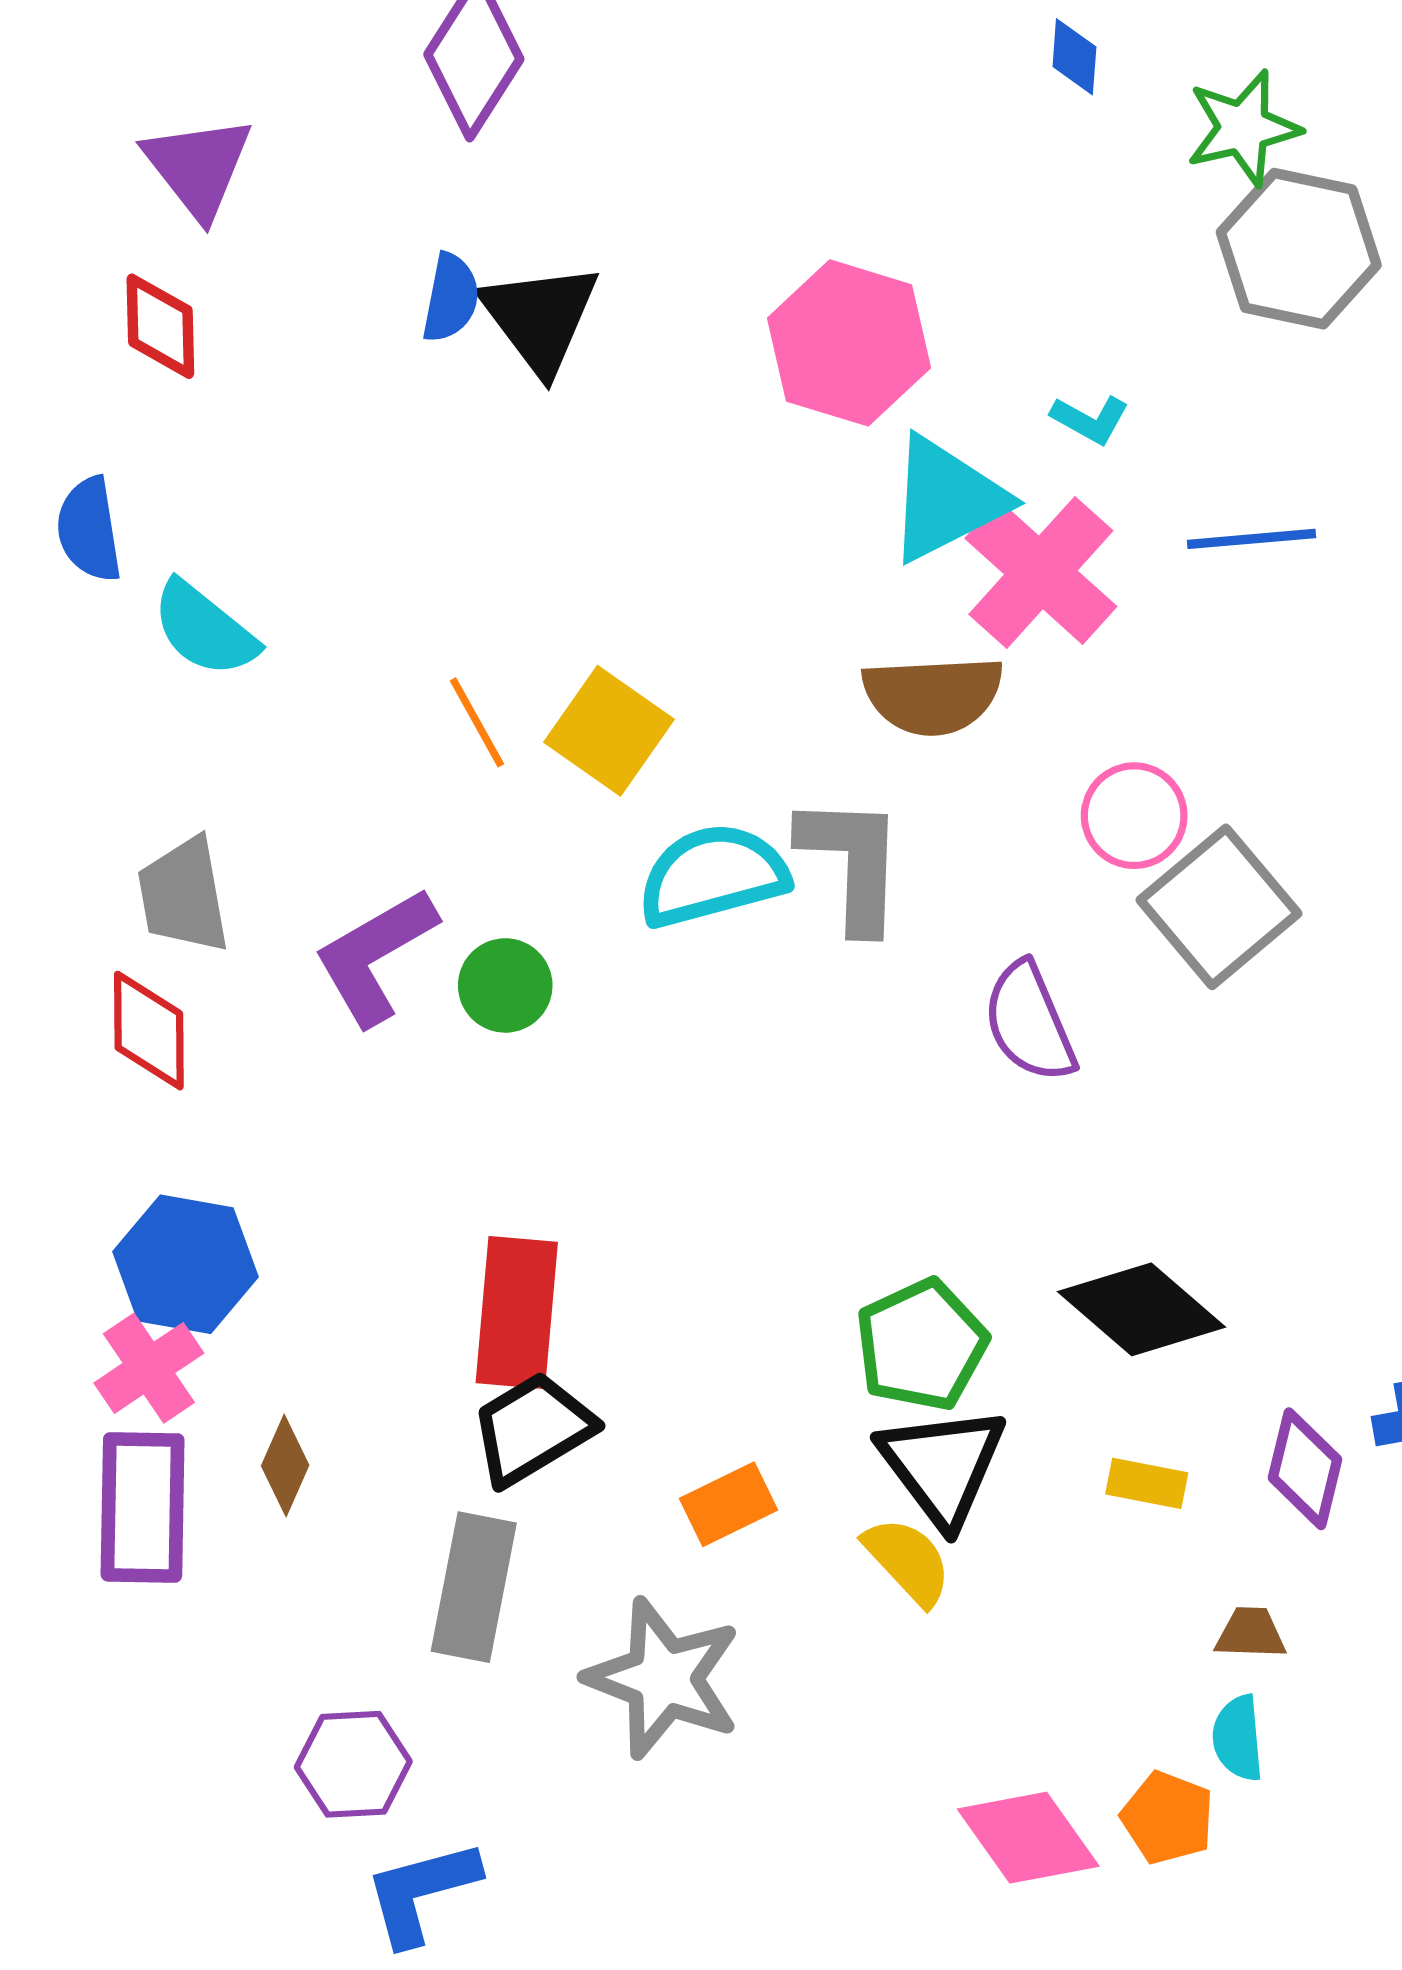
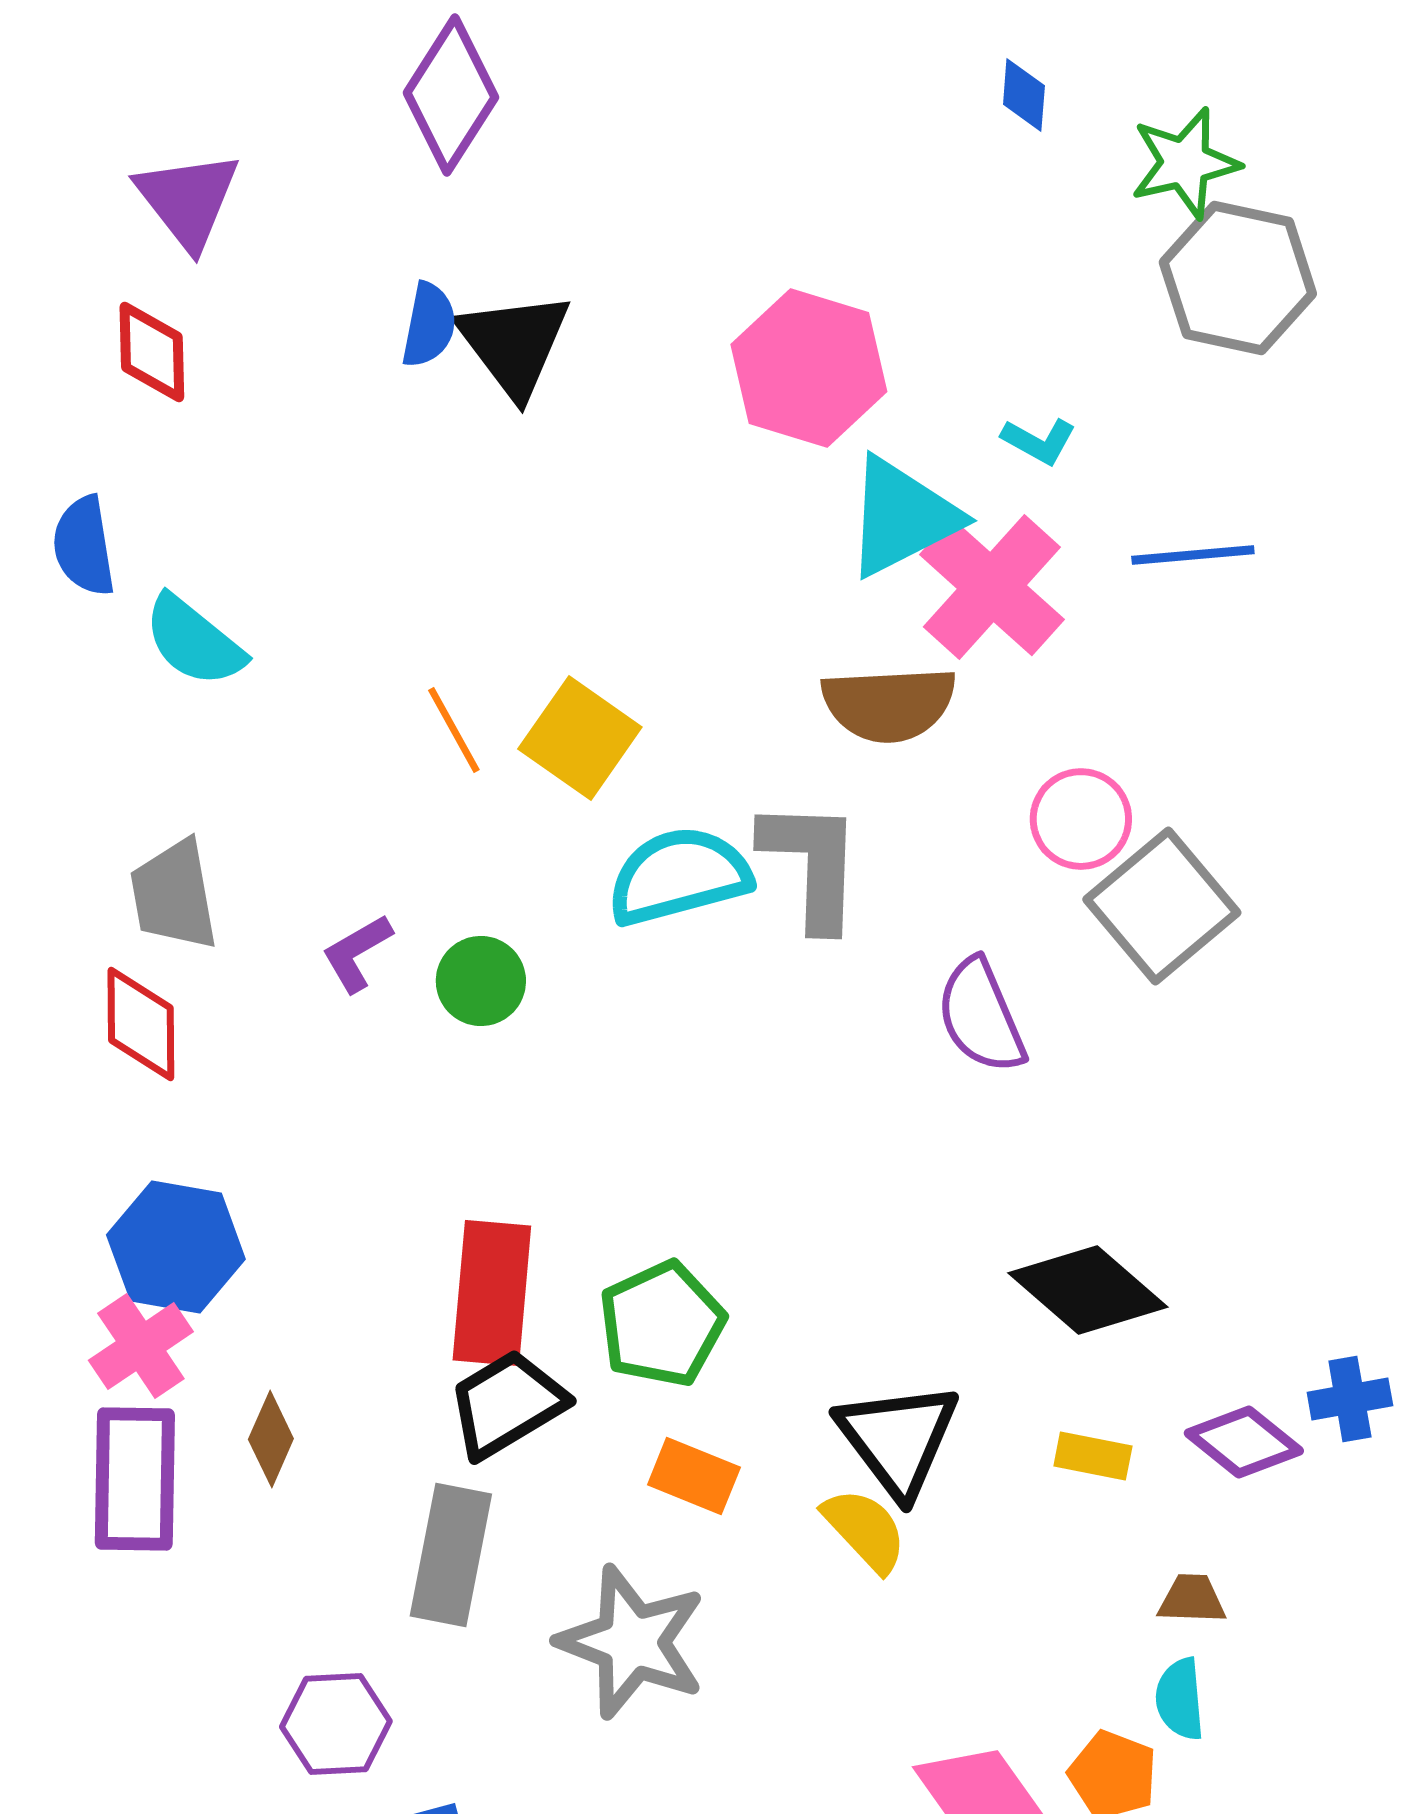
purple L-shape: (375, 956) -> (357, 953), size x0.6
green pentagon: (921, 1345) -> (662, 1324), moved
purple diamond: (1305, 1469) -> (1244, 1442), turned -65
orange rectangle: (728, 1504) -> (694, 1476), turned 48

